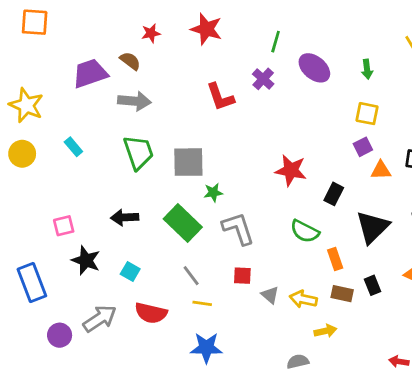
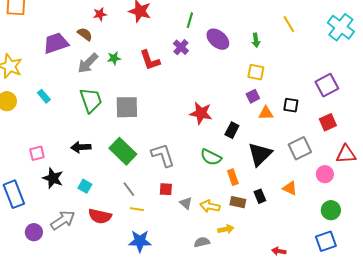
gray arrow: (134, 101) -> (88, 63), turned 130
green star: (213, 193) -> (114, 58), moved
gray semicircle: (298, 361) -> (202, 242), moved

